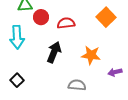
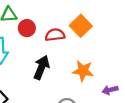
orange square: (106, 17) -> (81, 26), moved

